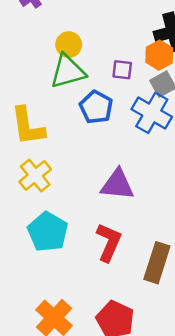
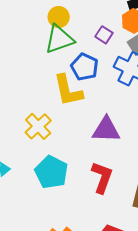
purple square: (122, 70) -> (104, 35), turned 30
yellow L-shape: (28, 126) -> (68, 90), moved

